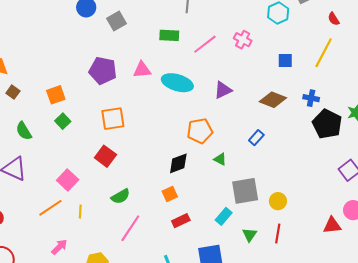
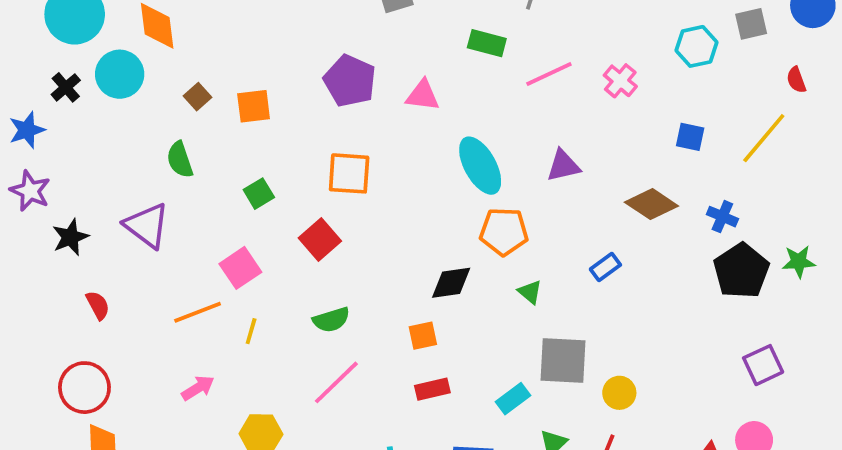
cyan ellipse: (177, 83) -> (480, 166), moved, turned 32
brown square: (13, 92) -> (197, 97), moved
green square: (63, 121) -> (259, 194), moved

